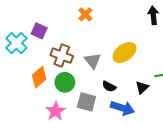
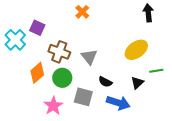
yellow ellipse: (125, 52) -> (136, 50), moved

